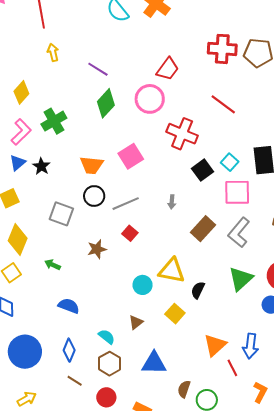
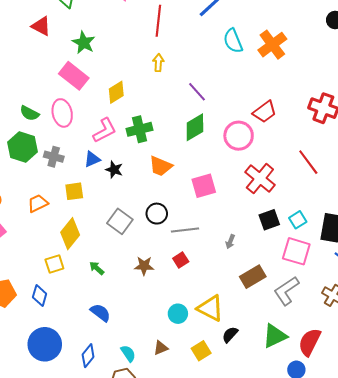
orange trapezoid: (92, 165) -> (161, 166), moved
black star: (41, 166) -> (114, 170), turned -30

